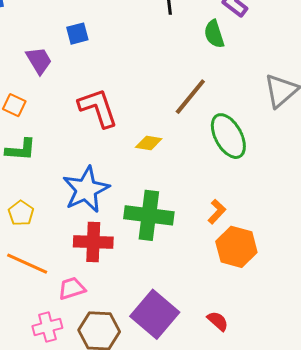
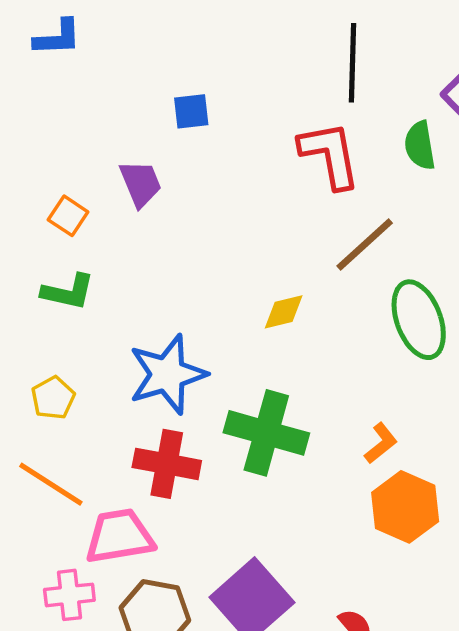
purple trapezoid: (39, 61) -> (141, 184), moved
red L-shape: (98, 108) -> (330, 155), moved
yellow diamond: (149, 143) -> (284, 312), turned -32
pink trapezoid: (72, 288) -> (119, 536), size x1.5

